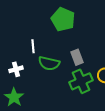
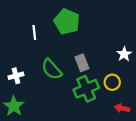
white line: (33, 46) -> (34, 32), moved
green semicircle: (49, 63) -> (52, 69), turned 35

